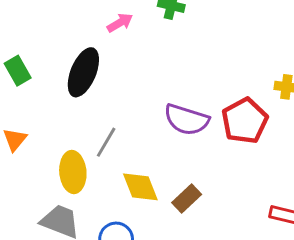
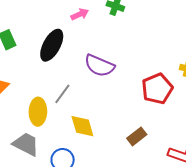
purple semicircle: (187, 120) -> (99, 66), moved
brown rectangle: (187, 199) -> (137, 136), moved

